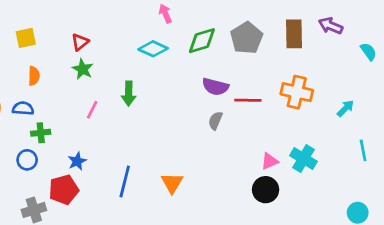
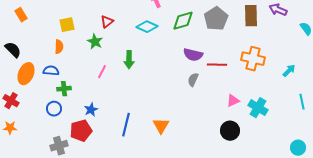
yellow square: (26, 38) -> (67, 25), moved
red triangle: (80, 42) -> (107, 22), moved
pink triangle: (270, 161) -> (233, 101), moved

